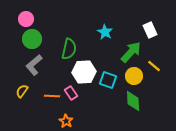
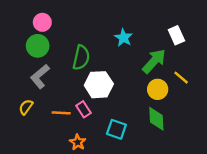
pink circle: (26, 19) -> (42, 22), moved
cyan square: (108, 80) -> (116, 129), moved

